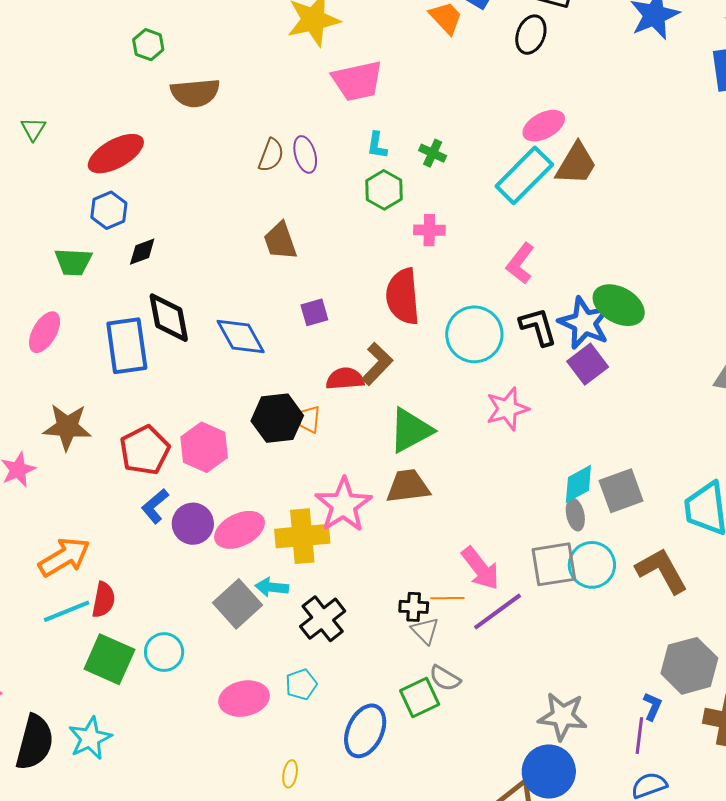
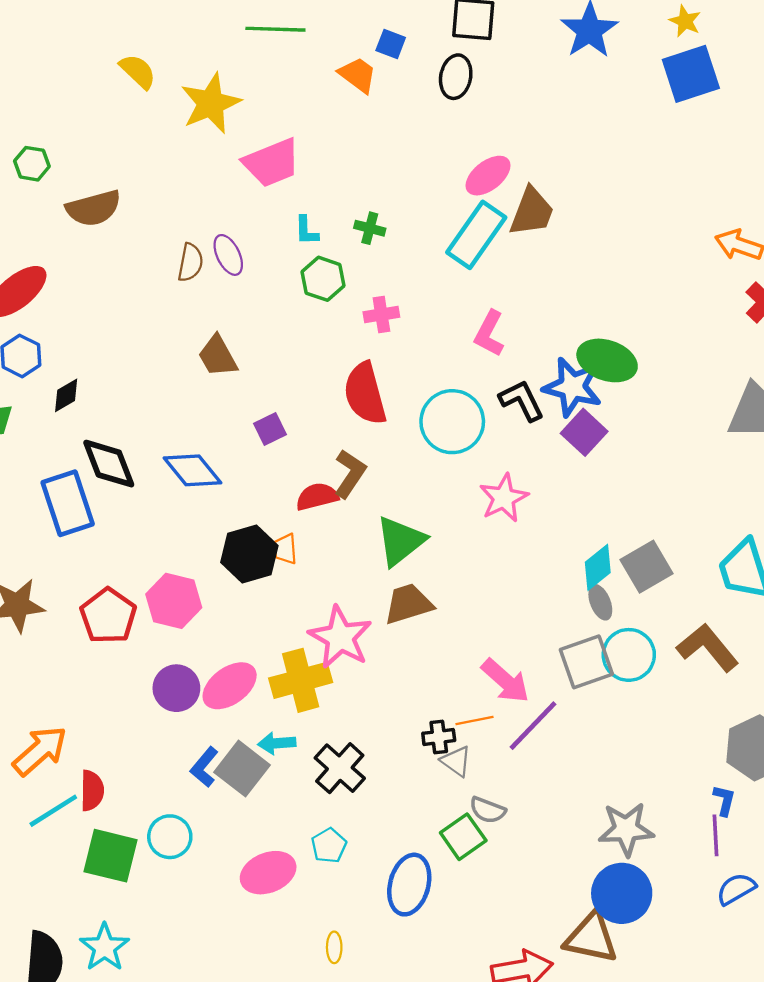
blue L-shape: (155, 506) -> (204, 767), moved

